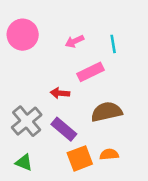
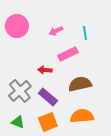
orange semicircle: (109, 154) -> (82, 116), size x1.6
orange square: (80, 158) -> (48, 122), moved

